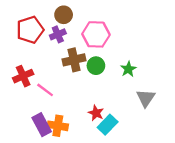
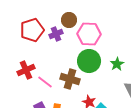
brown circle: (64, 15) -> (69, 20), moved
brown cross: (74, 60) -> (70, 79), moved, turned 30
green circle: (96, 66) -> (89, 61), size x1.5

